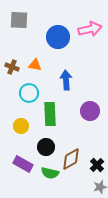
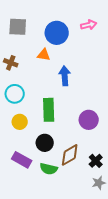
gray square: (19, 20) -> (18, 27), moved
pink arrow: (90, 29) -> (89, 25), size x0.7
orange triangle: (35, 65) -> (44, 55), moved
cyan circle: (29, 93) -> (15, 94), moved
purple circle: (90, 111) -> (89, 120), moved

